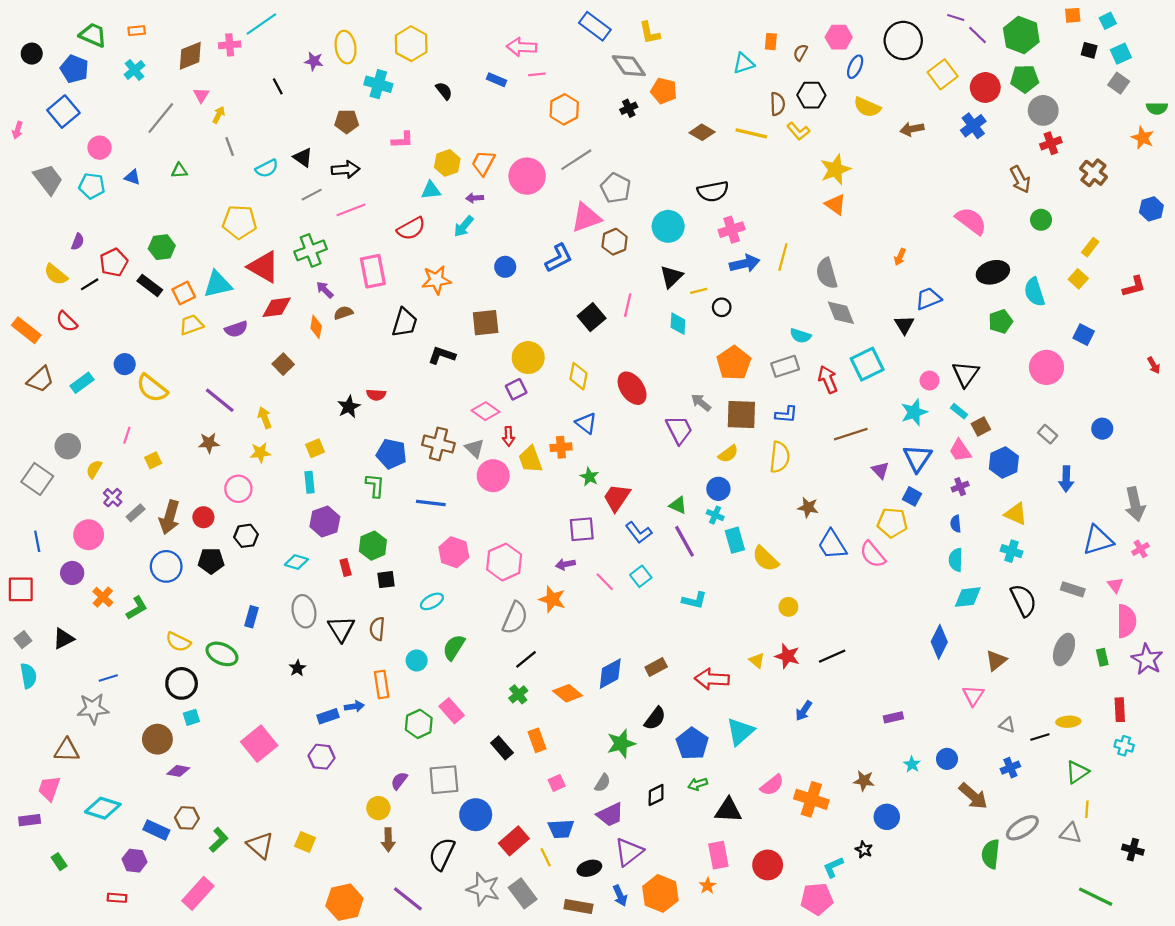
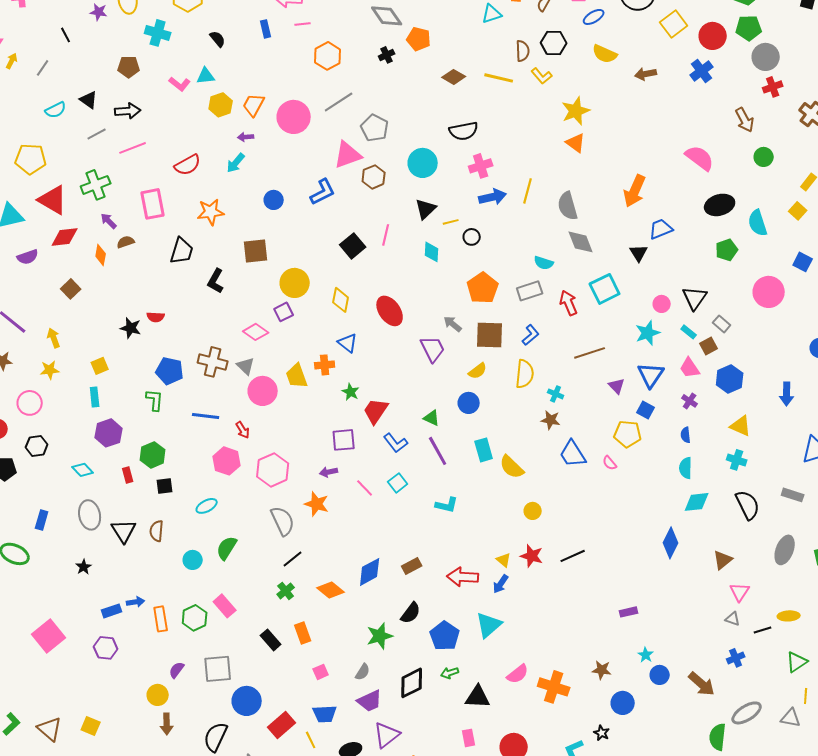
blue ellipse: (855, 67) -> (594, 17), turned 35
blue rectangle: (496, 80) -> (266, 29), turned 54
pink L-shape: (402, 140) -> (180, 84), turned 40
gray line: (230, 147) -> (43, 68), moved, turned 54
cyan triangle: (431, 190) -> (206, 76), moved
orange arrow: (900, 257) -> (635, 191), size x2.0
black L-shape: (442, 355) -> (216, 281), turned -80
black star: (349, 407) -> (131, 328), turned -30
blue L-shape: (786, 414) -> (531, 335), turned -45
gray rectangle: (1048, 434) -> (722, 324), moved
red arrow: (508, 436) -> (243, 430), moved, turned -30
purple cross: (960, 487) -> (690, 401), turned -35
cyan cross: (715, 515) -> (556, 394), moved
pink semicircle: (873, 554) -> (610, 463), size x0.6
cyan diamond: (296, 562) -> (83, 470), turned 30
gray semicircle: (515, 618) -> (283, 521), turned -48
orange rectangle: (382, 685) -> (161, 619), moved
pink triangle: (973, 695) -> (740, 592), moved
blue arrow: (804, 711) -> (501, 584), moved
blue circle: (947, 759) -> (660, 675), moved
black diamond: (656, 795) -> (412, 683), size x1.5
pink rectangle: (718, 855) -> (469, 738), size x0.7

